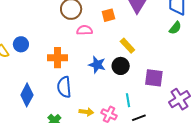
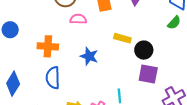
yellow rectangle: (127, 46) -> (122, 38), turned -35
black circle: (121, 66) -> (144, 50), moved

